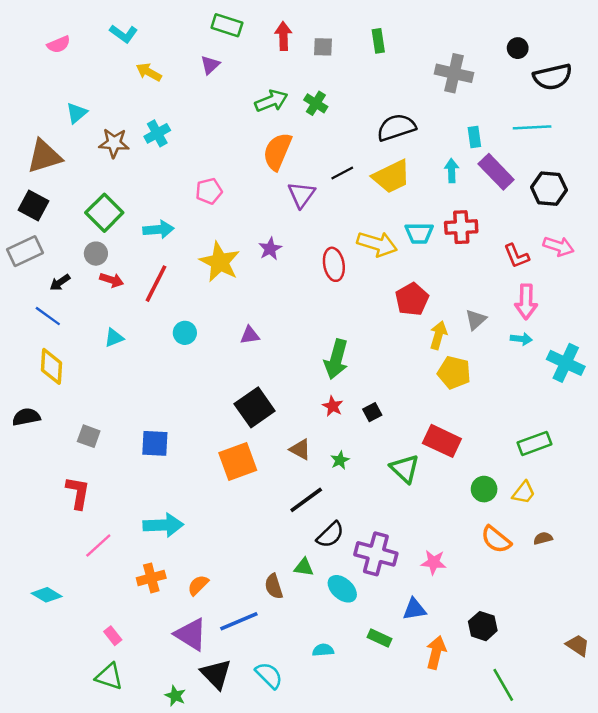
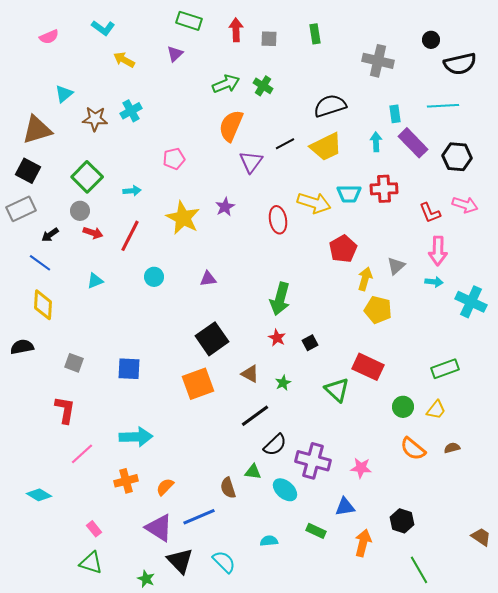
cyan arrow: (158, 230) -> (132, 191), size x0.7

